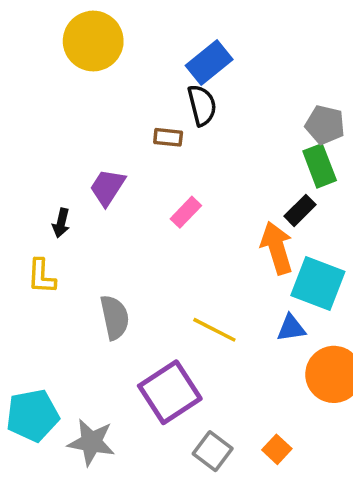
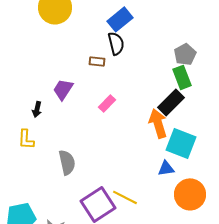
gray pentagon: (325, 125) -> (185, 54), turned 30
black rectangle: (300, 210) -> (171, 102), size x1.5
yellow line: (214, 330) -> (125, 197), moved

